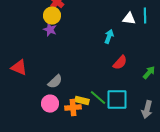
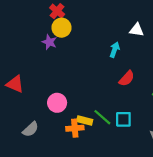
yellow circle: (52, 16) -> (62, 28), moved
gray semicircle: (55, 82) -> (31, 129), moved
cyan square: (117, 100) -> (123, 119), size x0.7
pink circle: (50, 104) -> (57, 103), moved

